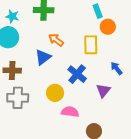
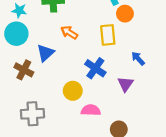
blue triangle: (43, 57) -> (45, 53), moved
brown cross: (12, 70) -> (24, 70), turned 30
gray cross: (18, 98) -> (33, 114), moved

